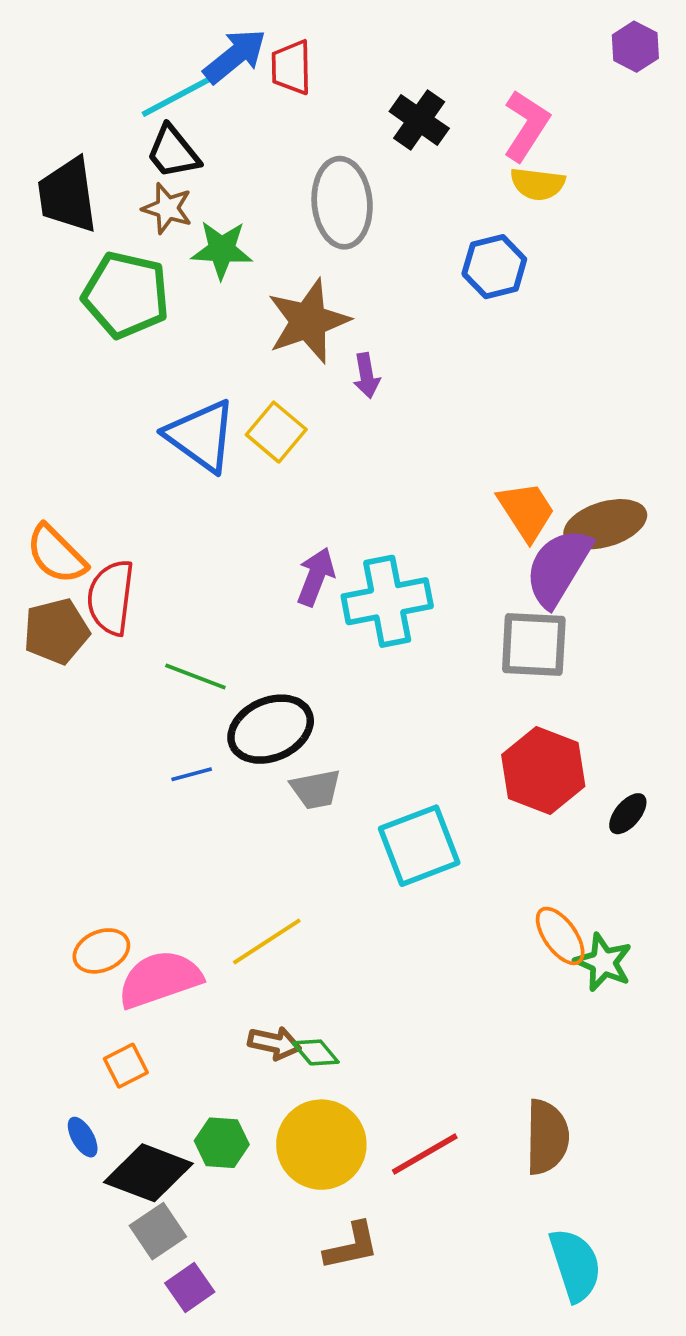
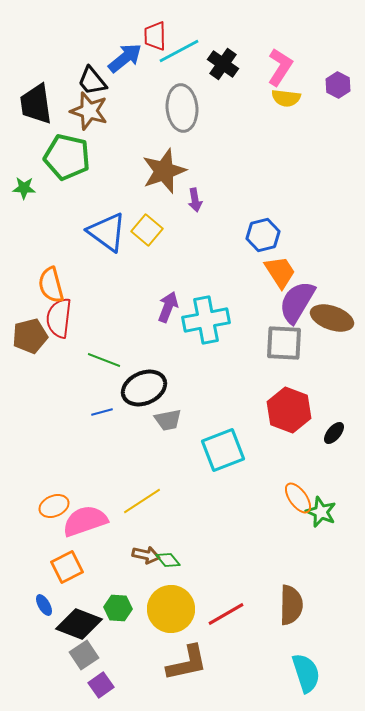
purple hexagon: (635, 47) -> (338, 85), moved
blue arrow: (235, 56) -> (125, 58), moved
cyan line: (178, 96) -> (179, 51), moved
brown star: (167, 208) -> (89, 111), size x1.4
green star: (222, 250) -> (24, 188), moved, size x0.7
blue hexagon: (494, 267) -> (263, 235), moved
brown ellipse: (605, 524) -> (332, 318), moved, turned 36
orange semicircle: (56, 554) -> (51, 285), moved, turned 30
orange square: (126, 1066) -> (67, 567), size x1.4
brown L-shape: (351, 1246) -> (187, 663), size x1.4

